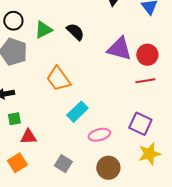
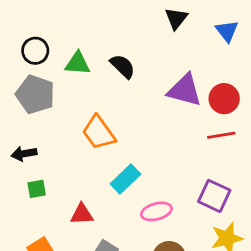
green triangle: (43, 30) -> (78, 63), turned 30
red triangle: (28, 137) -> (82, 214), moved

